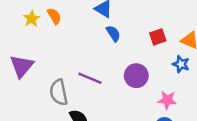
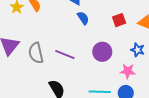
blue star: (181, 64) -> (138, 50), moved
gray semicircle: (59, 92) -> (36, 53), moved

